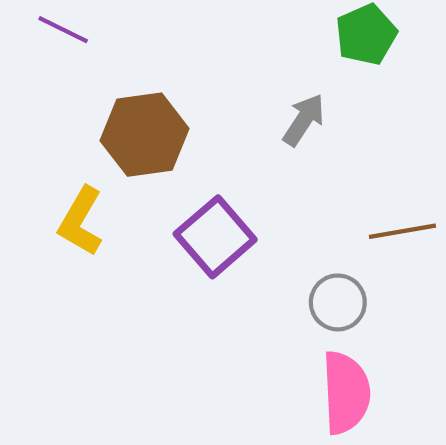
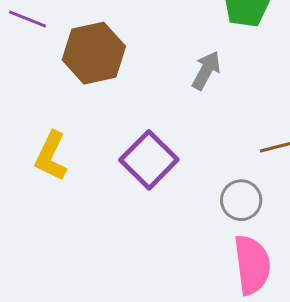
brown hexagon: (145, 135) -> (94, 53), moved

